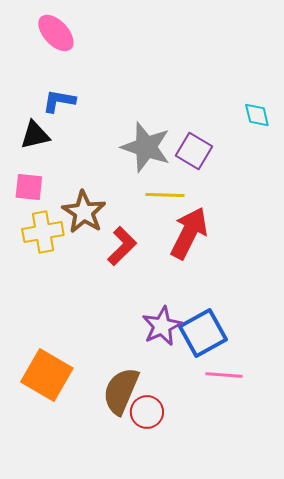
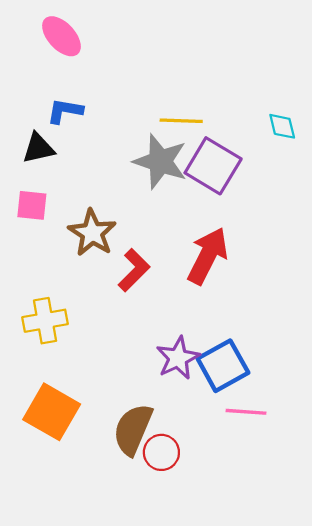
purple square: (194, 151) -> (213, 166), size x1.4
yellow line: (165, 195) -> (181, 121), moved
yellow cross: (43, 232) -> (45, 321), moved

